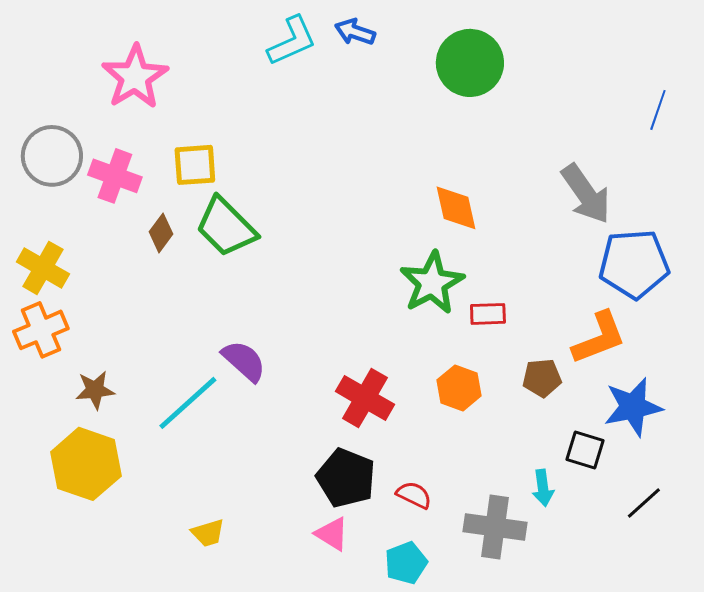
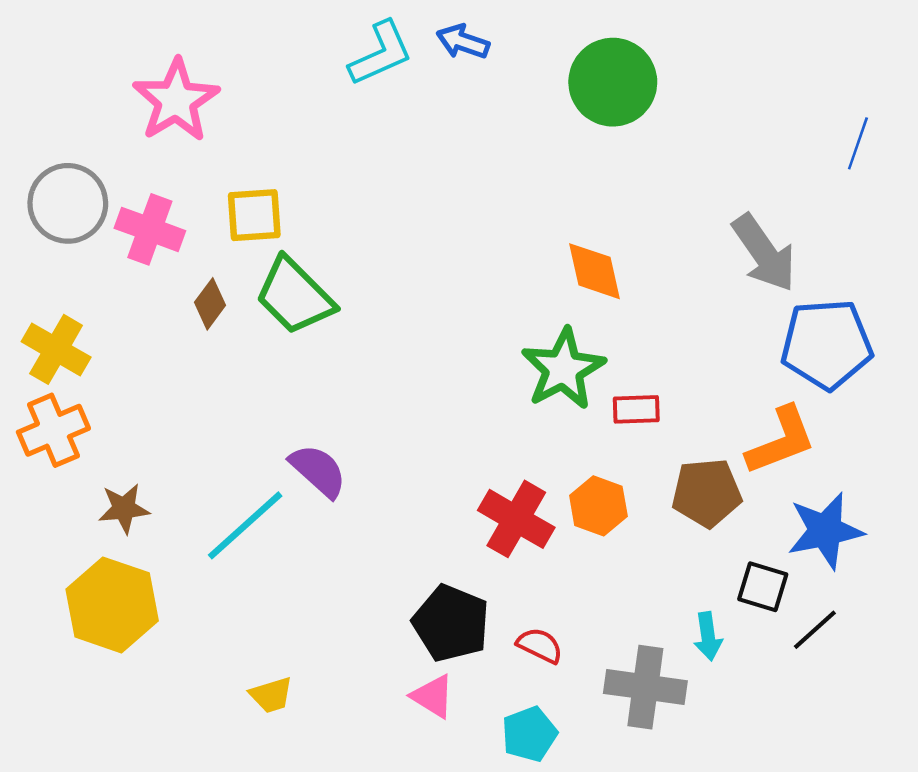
brown pentagon: (542, 378) -> (707, 493), size x1.4
red cross: (365, 398) -> (516, 519), moved
black line: (644, 503) -> (815, 630), moved

